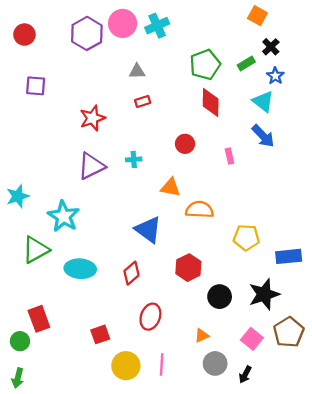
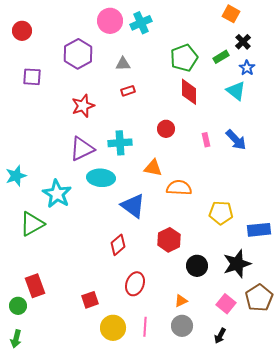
purple hexagon: (87, 33) -> (78, 54), moved
blue arrow: (263, 136) -> (236, 140), moved
cyan cross: (134, 159) -> (120, 143), size x1.6
cyan ellipse: (80, 269) -> (101, 178), moved
gray circle: (215, 363) -> (182, 326), moved

